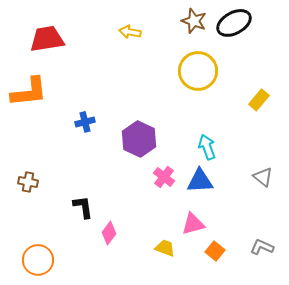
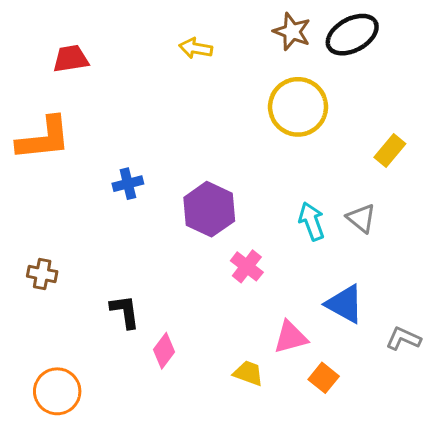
red trapezoid: (47, 39) -> (71, 59), size x0.7
gray triangle: (263, 177) -> (361, 218), moved
blue triangle: (200, 181) -> (345, 304), moved, turned 32
gray L-shape: (262, 247) -> (403, 339), moved

